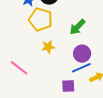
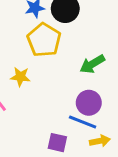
yellow star: (48, 47) -> (20, 77), moved
blue line: (81, 68) -> (83, 122), turned 30

